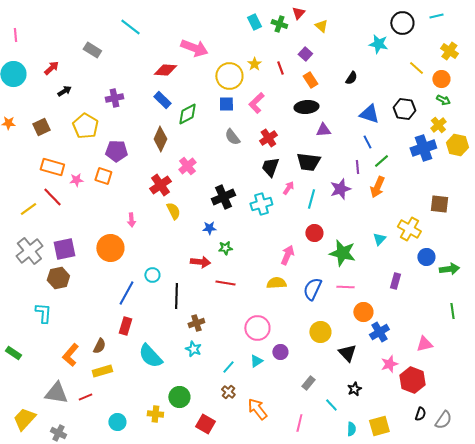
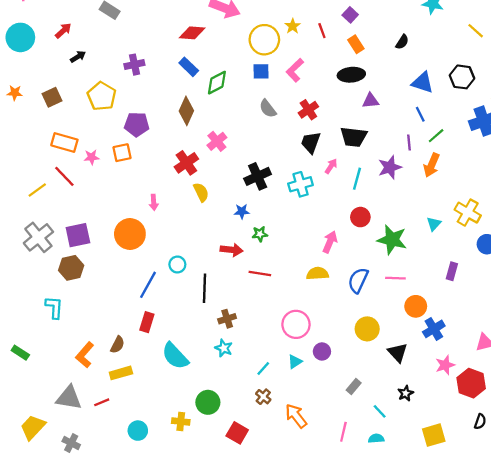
orange square: (103, 176) -> (122, 153), turned -30
cyan semicircle: (351, 429) -> (376, 438), moved, turned -96

